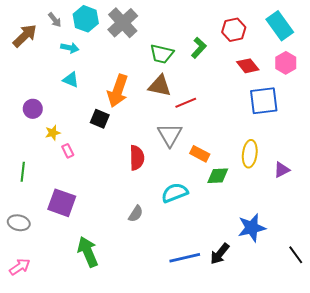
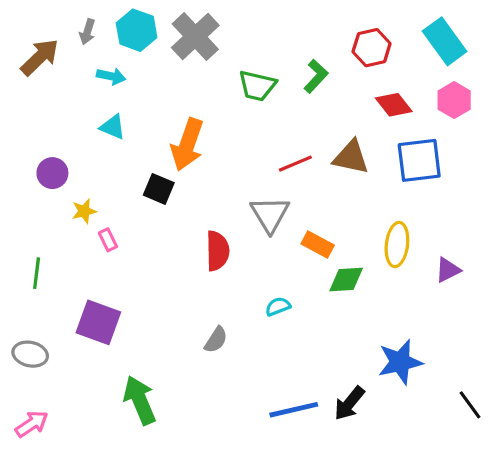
gray arrow: (55, 20) -> (87, 32), turned 56
brown triangle: (160, 86) -> (351, 157), moved
cyan semicircle: (175, 193) -> (278, 306), size x0.6

